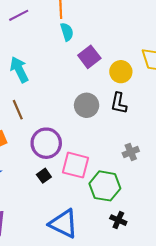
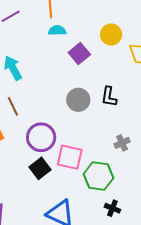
cyan semicircle: (67, 32) -> (57, 30), turned -72
yellow circle: (121, 72) -> (111, 35), moved
black square: (44, 176) -> (40, 168), size x1.5

